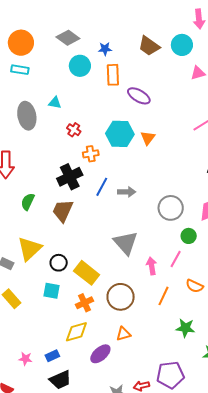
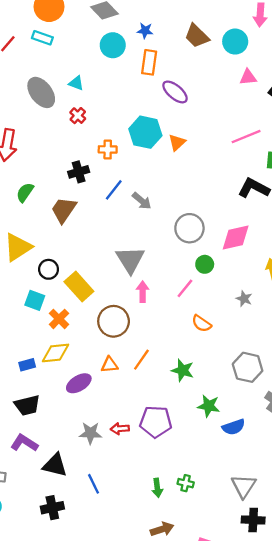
gray ellipse: (27, 116) -> (41, 92), turned -36
red cross: (74, 130) -> (78, 116), moved
black cross: (70, 177) -> (79, 172), size x0.7
gray arrow: (127, 192) -> (142, 201), turned 30
pink arrow: (152, 266) -> (143, 292), moved
orange line: (164, 296) -> (141, 360), moved
orange cross: (84, 303) -> (59, 319), moved, turned -30
blue rectangle: (52, 356) -> (27, 365), moved

